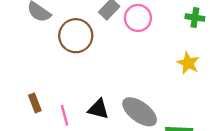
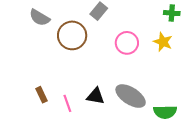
pink circle: (138, 18) -> (127, 43), moved
yellow star: (188, 63) -> (163, 42), moved

